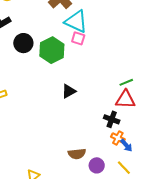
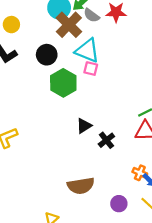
black circle: (23, 43) -> (47, 55), moved
black cross: (112, 119) -> (106, 140), moved, turned 35
brown semicircle: (77, 154) -> (81, 186), moved, size x1.4

